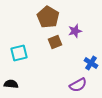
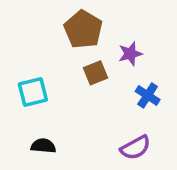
blue cross: (91, 63) -> (148, 95), moved
black semicircle: (11, 84) -> (43, 146), moved

